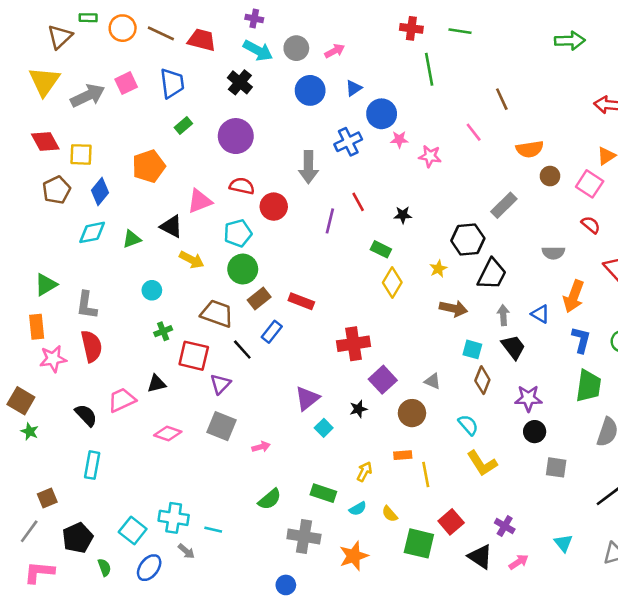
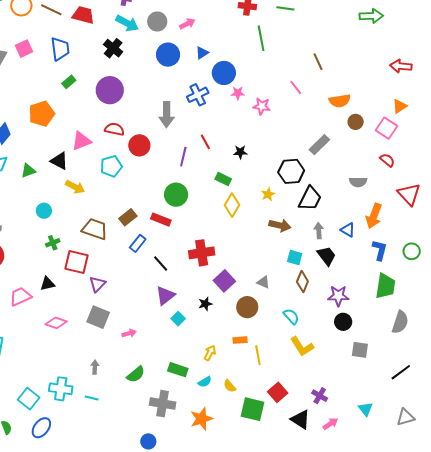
green circle: (243, 269) -> (176, 195), moved
black line: (242, 350) -> (161, 264), moved
gray arrow: (186, 551) -> (95, 367), moved, turned -128

